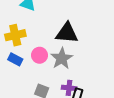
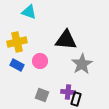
gray star: (62, 58) -> (82, 64), moved

